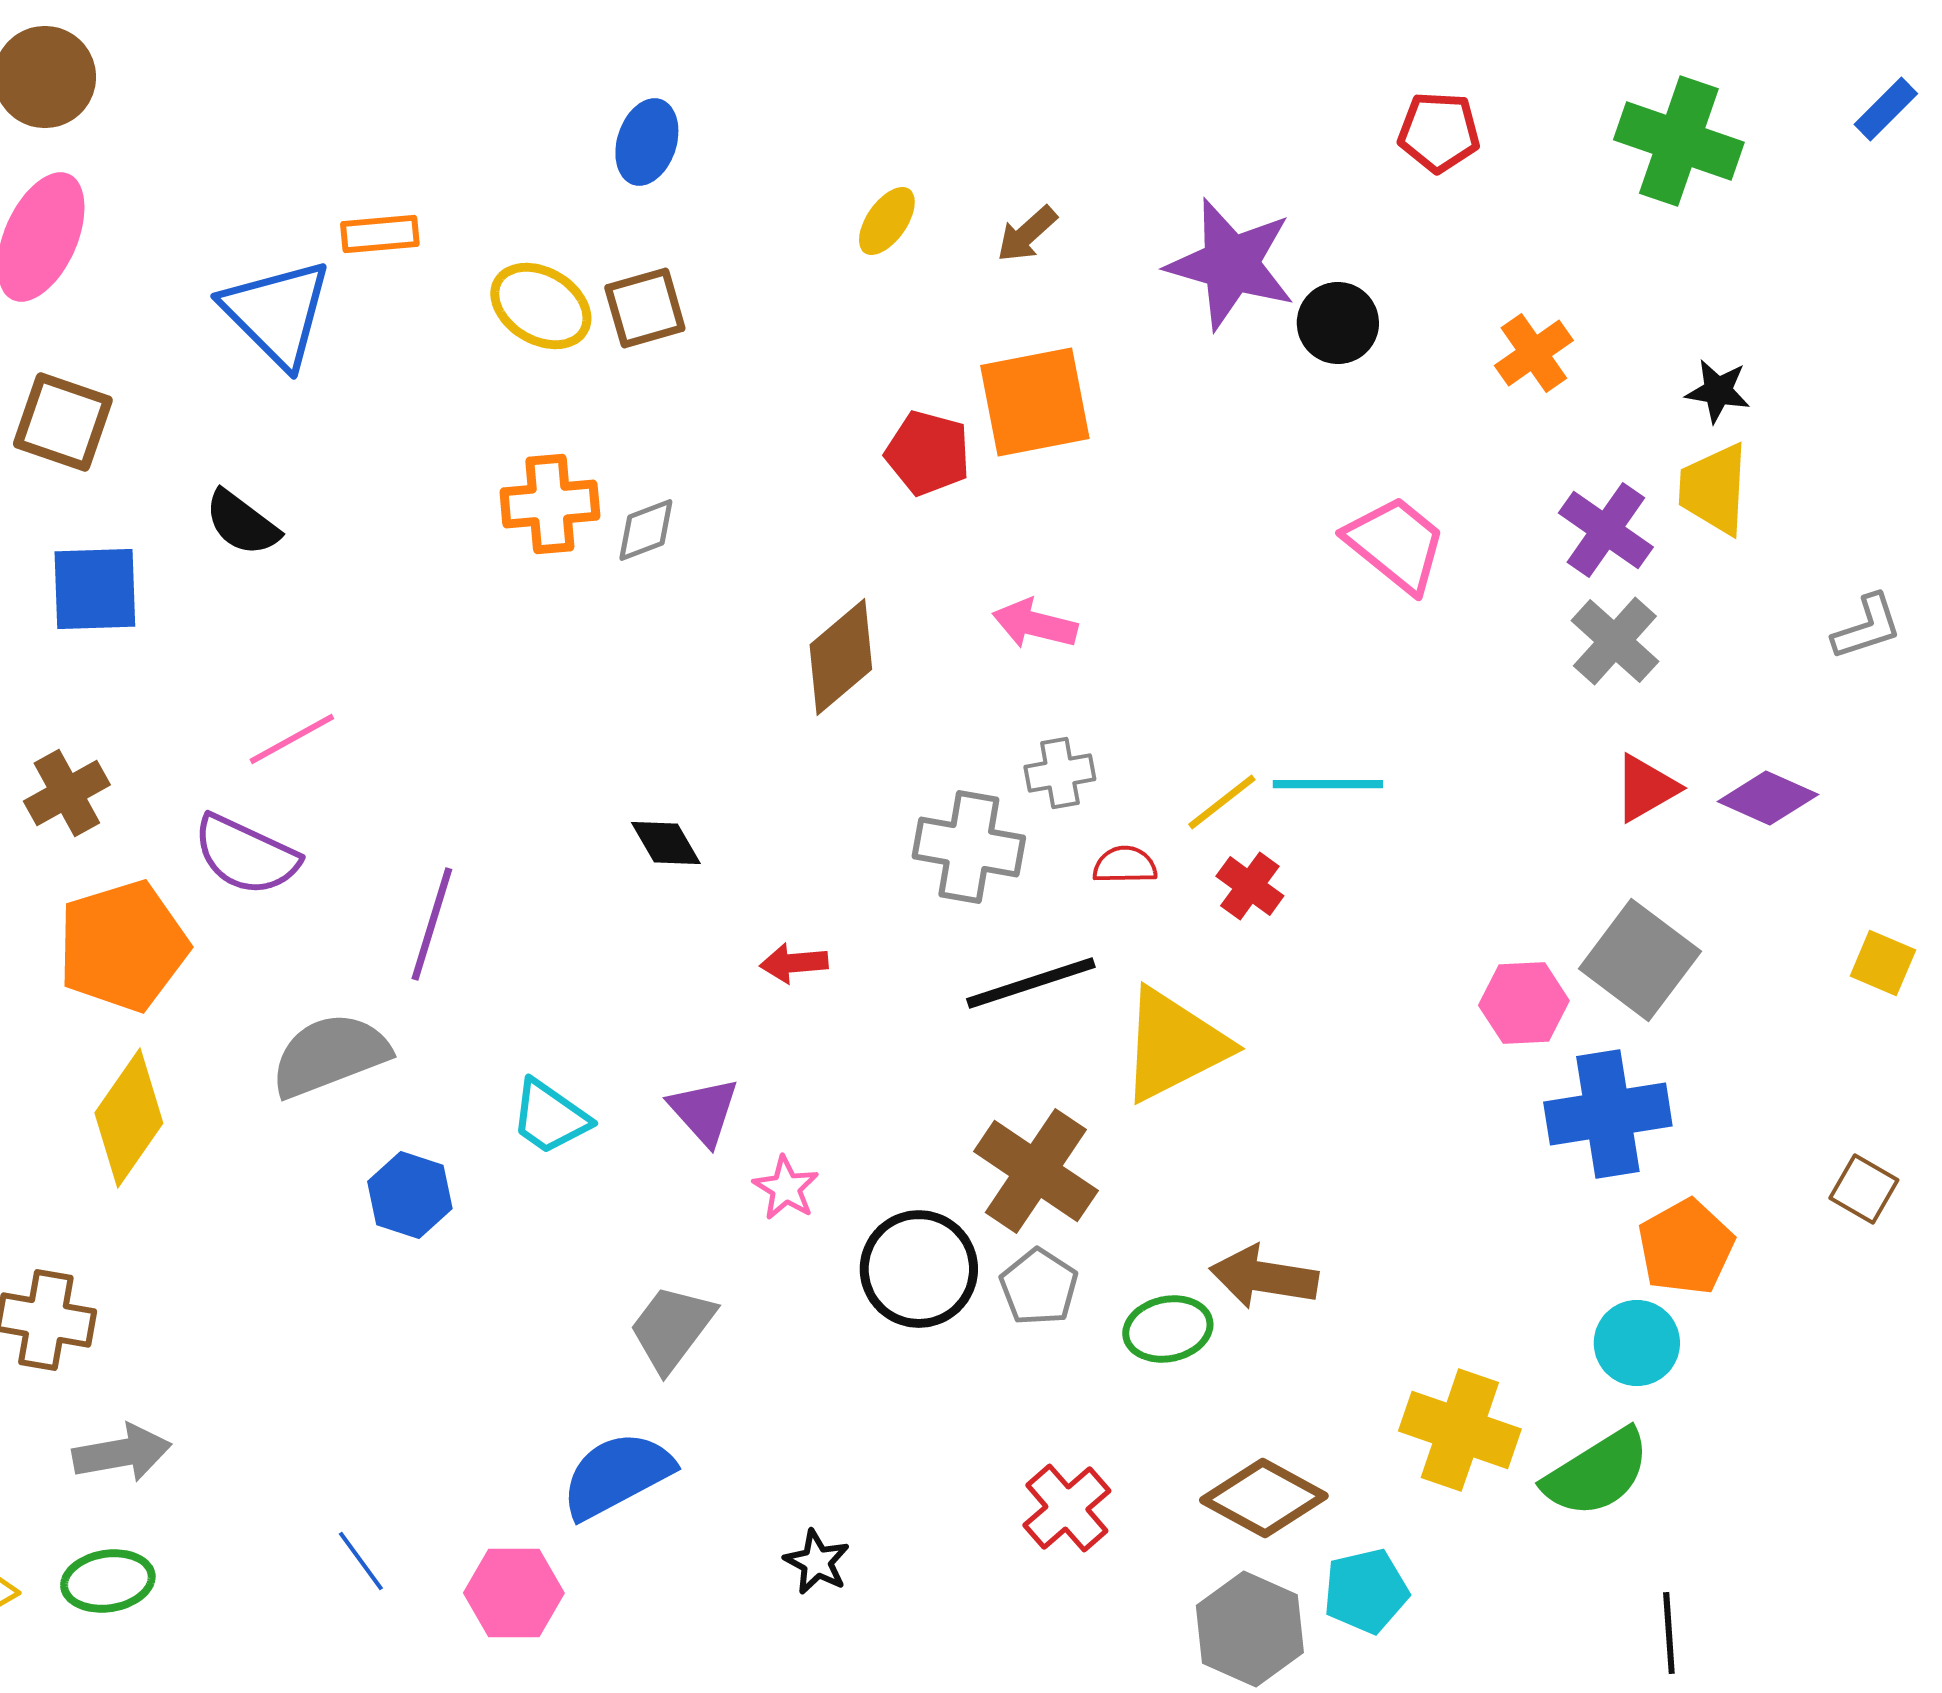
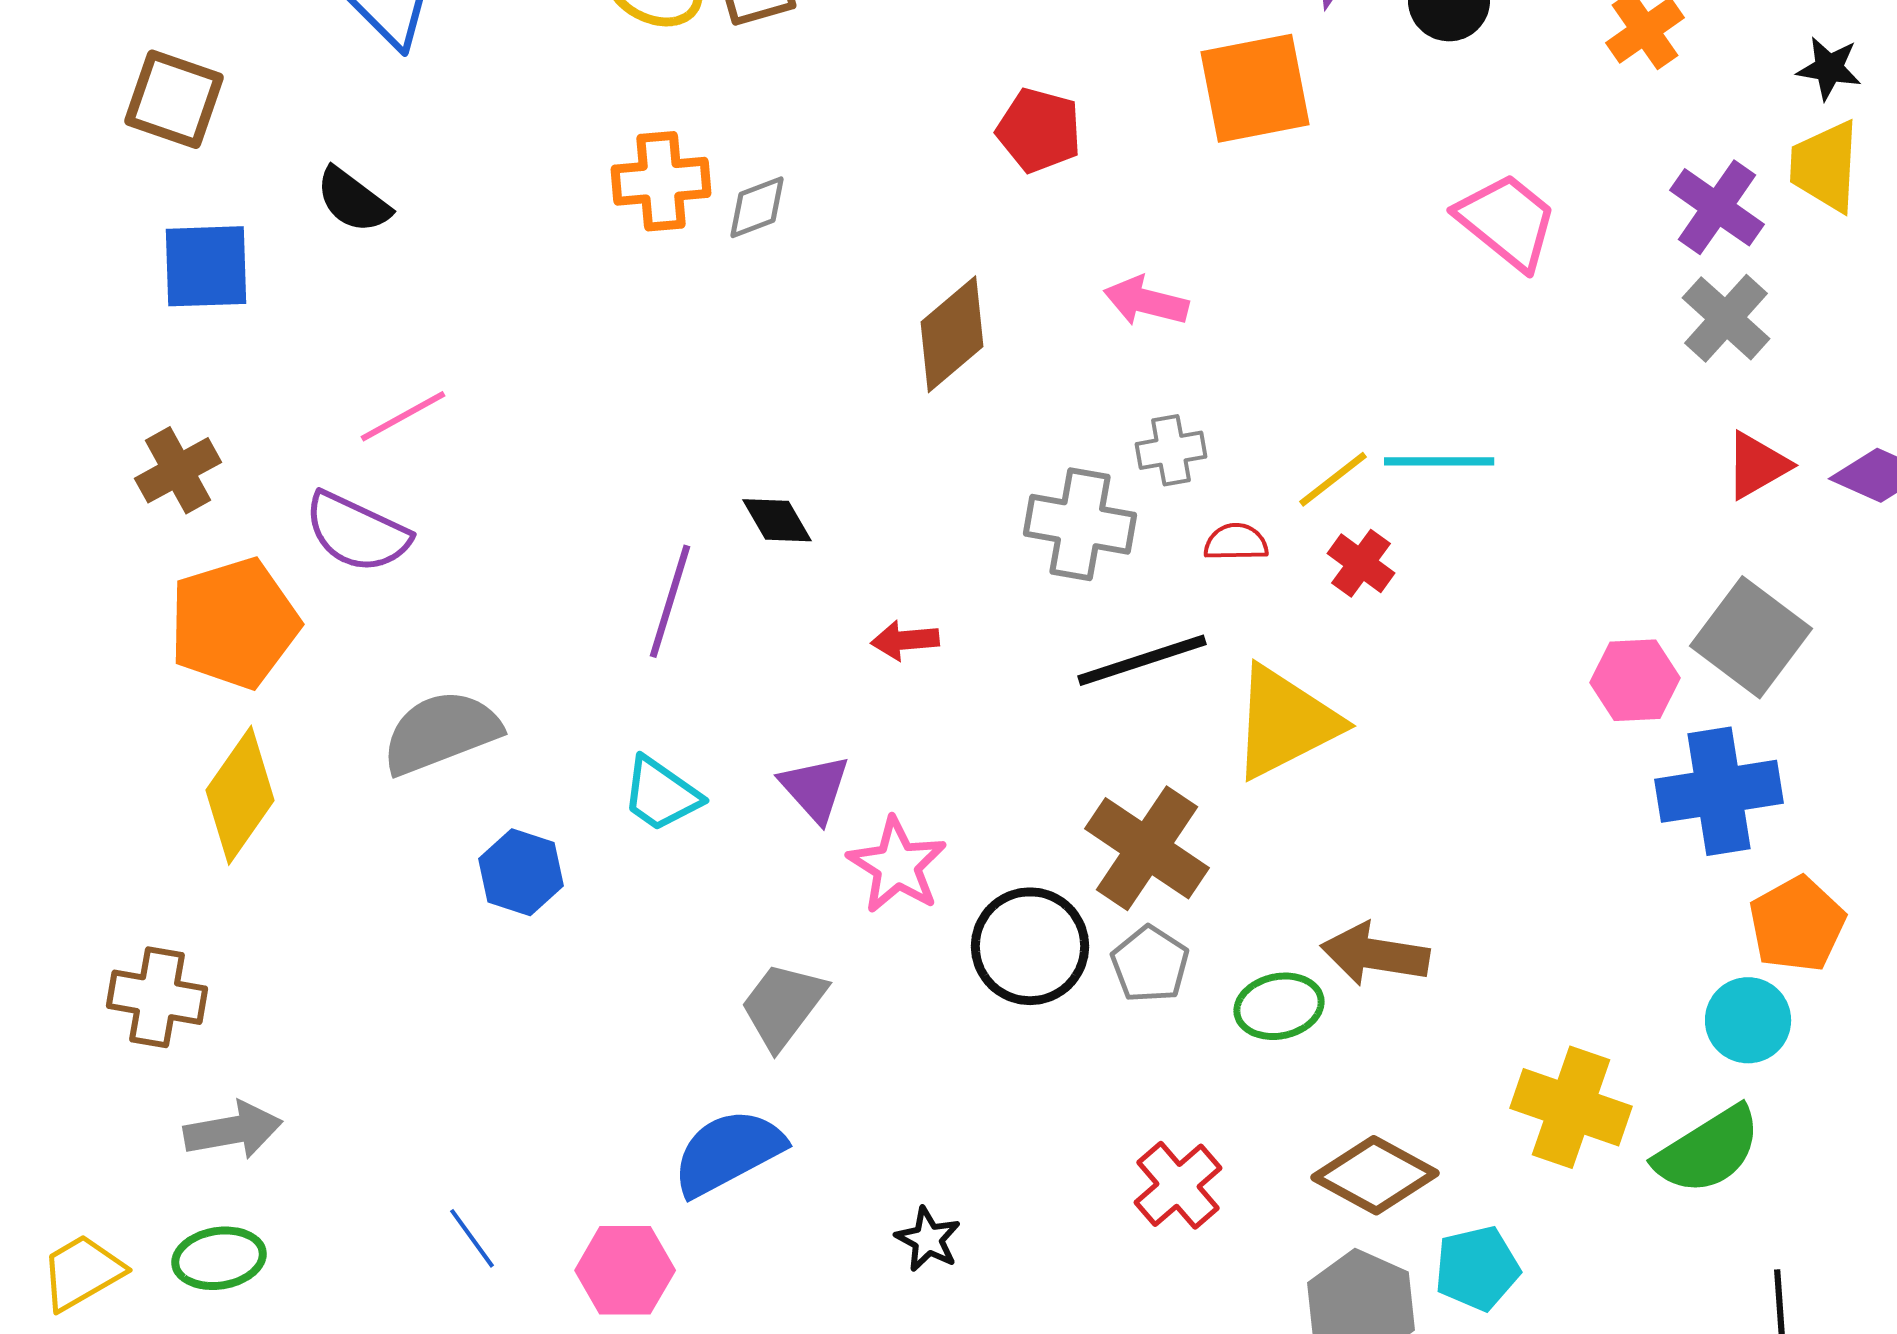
orange square: (1035, 402) -> (1255, 88), moved
purple line: (432, 924) -> (670, 601), moved
pink star: (786, 1188) -> (897, 865), size x1.5

